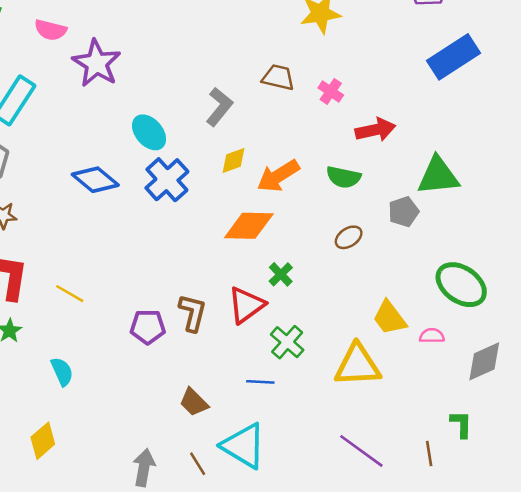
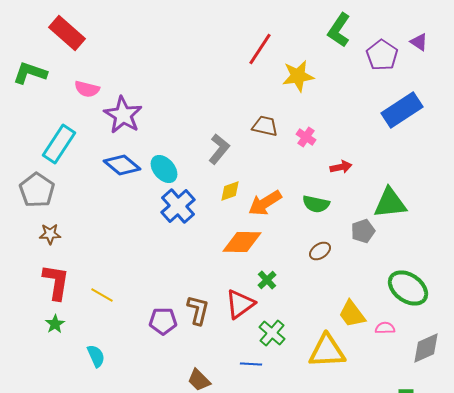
red arrow: (375, 130) -> (341, 167), size x0.7
blue diamond: (95, 180) -> (122, 165), moved

